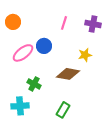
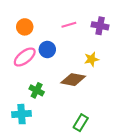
orange circle: (13, 22) -> (25, 27), moved
pink line: (64, 23) -> (69, 25), turned 56
green rectangle: (63, 110) -> (81, 123), moved

